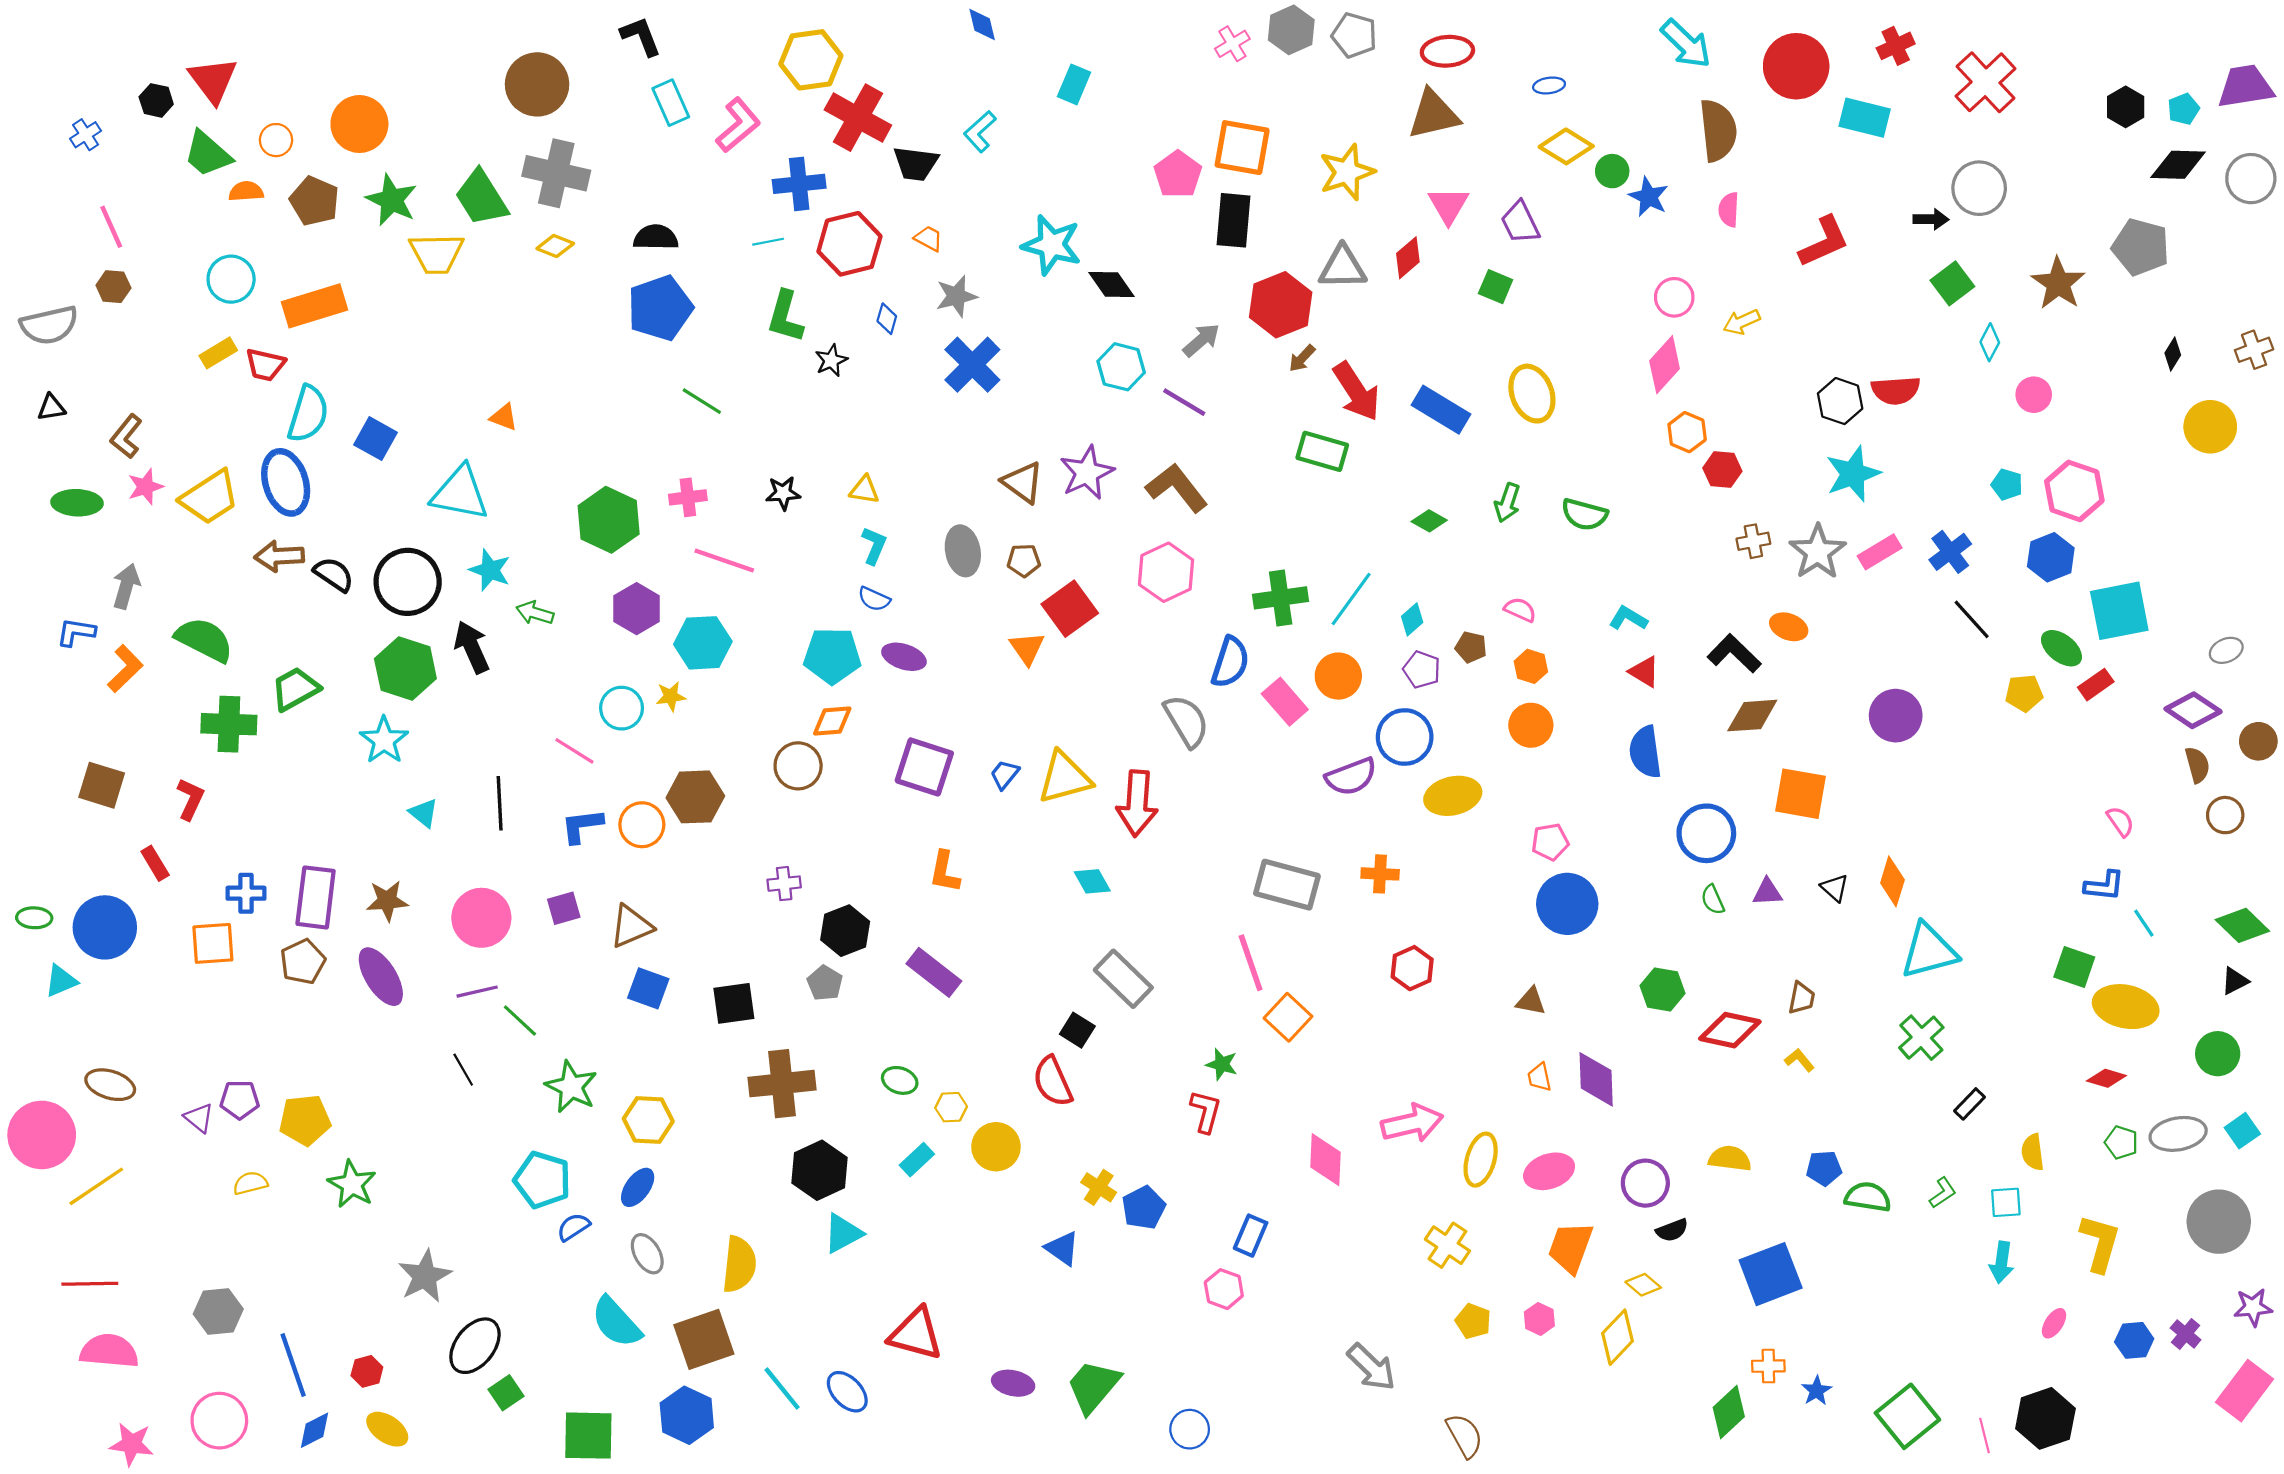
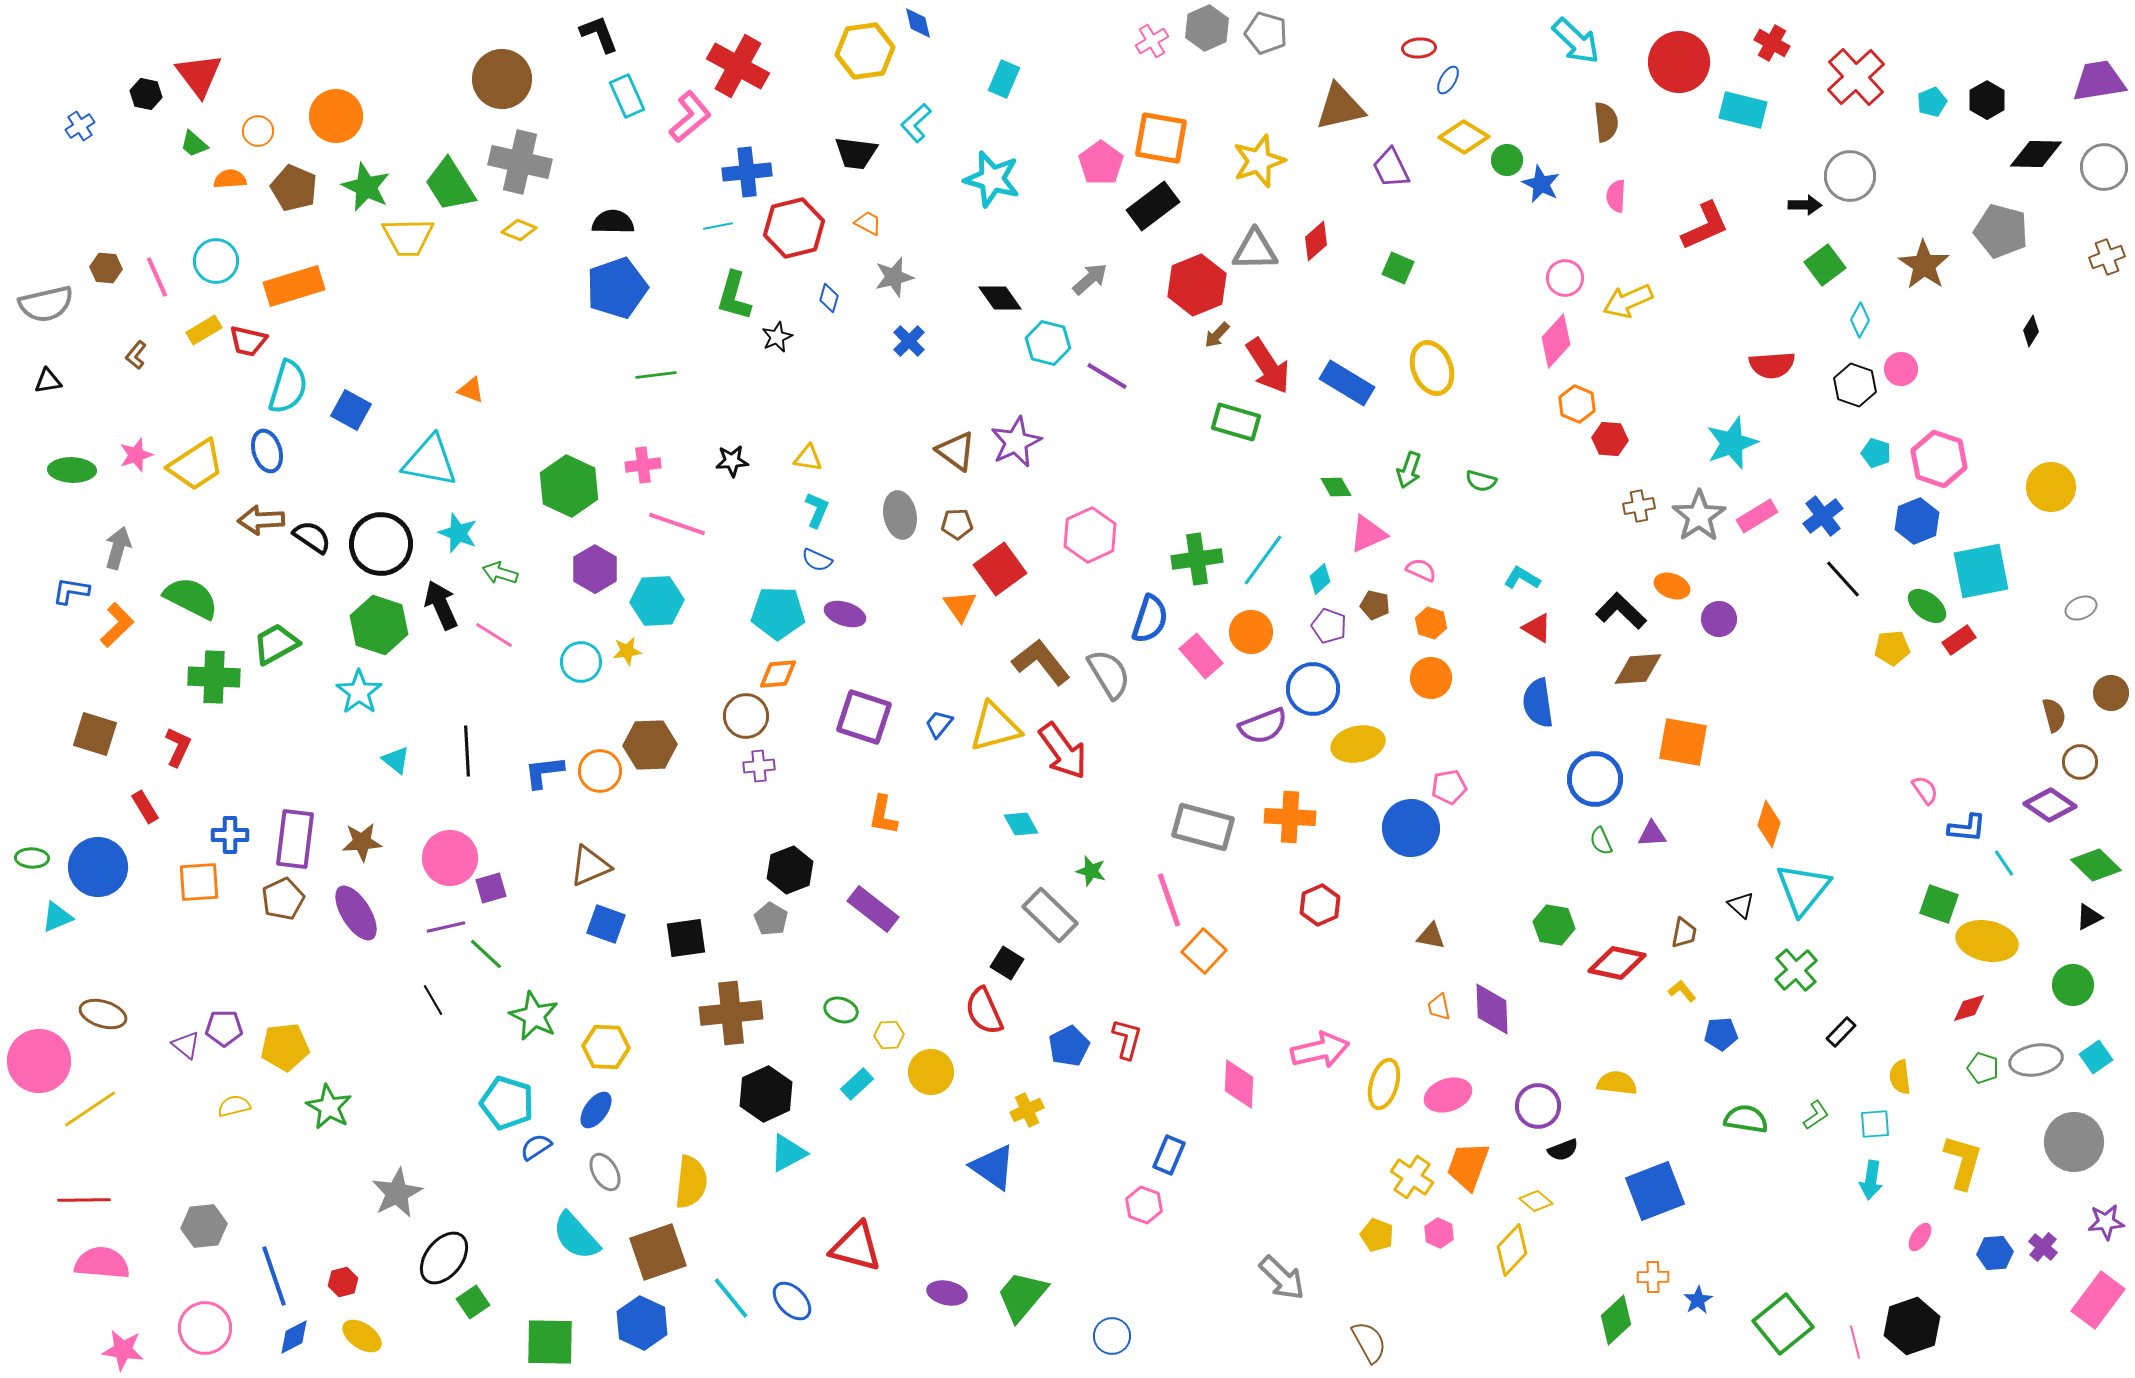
red cross: (1896, 46) -> (1772, 43), turned -36
red ellipse: (1447, 51) -> (1419, 48), moved, size x0.7
yellow hexagon: (811, 60) -> (865, 51), moved
blue ellipse: (1549, 85) -> (1448, 80), turned -52
cyan pentagon: (2183, 109) -> (1932, 102), moved
red cross: (858, 118) -> (738, 66), moved
brown semicircle: (1718, 130) -> (1606, 122), size x0.7
green trapezoid: (208, 154) -> (194, 144), size x0.6
pink triangle: (1448, 205) -> (1368, 534), moved, turned 36
black rectangle: (1233, 220) -> (1153, 206), turned 48
purple trapezoid: (1520, 222) -> (1391, 168), moved
pink line: (111, 227) -> (157, 277), moved
cyan star: (1052, 245) -> (992, 179), moved
black diamond: (1112, 284) -> (1000, 298), moved
yellow arrow: (1742, 322) -> (1628, 301), size x1.4
gray arrow: (1201, 340) -> (1090, 279), moved
brown cross: (2254, 350) -> (2107, 257), moved
blue cross: (972, 365) -> (909, 341), size x0.6
green line: (702, 401) -> (656, 375), turned -39
black hexagon: (1840, 401) -> (1855, 385), moved
yellow circle: (2210, 427) -> (2051, 487), moved
brown L-shape: (126, 436) -> (136, 355), moved, size x0.7
blue ellipse: (286, 482) -> (267, 451), size x0.7
brown L-shape: (1177, 488) -> (1041, 662), moved
green semicircle: (1584, 514) -> (1481, 481), size x0.7
green diamond: (1429, 521) -> (1336, 487), turned 32
purple diamond: (2193, 710) -> (2050, 805), moved
purple circle: (1896, 716) -> (1719, 619), moved, size x0.7
pink line: (574, 751) -> (494, 635), moved
red arrow: (1137, 803) -> (1063, 751), turned -40
pink semicircle: (2120, 822) -> (1925, 790), moved
orange cross: (1380, 874) -> (1290, 817), size x1.4
purple cross: (784, 884) -> (759, 766), moved
black triangle: (1835, 888) -> (1741, 905), moved
blue circle: (1567, 904) -> (1411, 828), moved
purple square: (564, 908) -> (491, 888), moved
cyan triangle: (1929, 951) -> (1803, 889), turned -36
green star: (1222, 1064) -> (1091, 871), moved
red diamond: (2106, 1078) -> (1969, 1008), turned -33
blue pentagon: (1824, 1168) -> (1721, 1034), moved
yellow cross: (1099, 1187) -> (1027, 1110), turned 32
blue pentagon: (1144, 1208) -> (1069, 1046), moved
yellow cross: (1447, 1245) -> (1412, 1177), moved
blue triangle: (1062, 1248) -> (993, 1167), size x1.4

